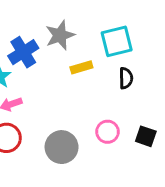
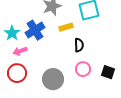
blue cross: (23, 52) -> (35, 30), moved
black semicircle: (126, 78) -> (79, 45), moved

